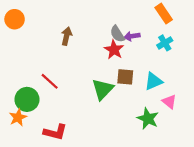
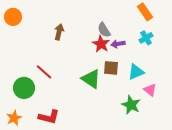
purple arrow: (132, 36) -> (118, 44), moved
green triangle: (103, 89) -> (91, 79), turned -40
orange star: (18, 117) -> (14, 118), moved

